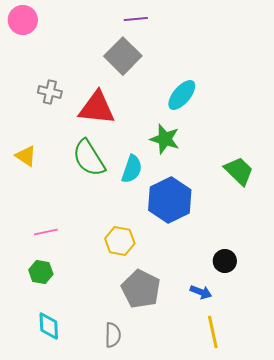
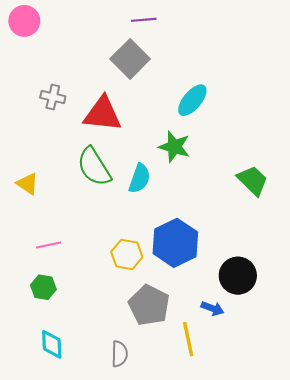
yellow triangle: (26, 156) -> (27, 184), moved
blue hexagon: (170, 200) -> (175, 243), moved
black circle: (225, 261) -> (238, 276), size x1.5
yellow line: (213, 332) -> (188, 339), moved

